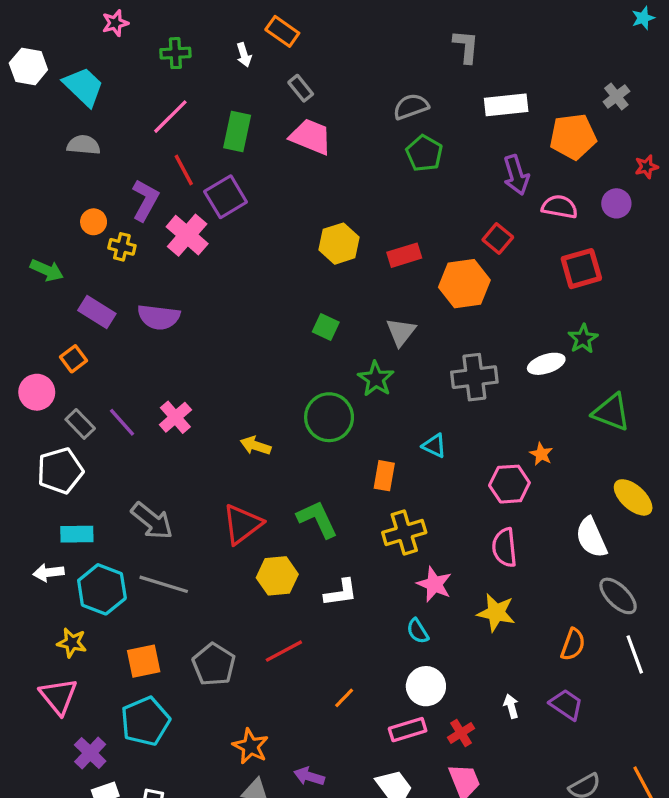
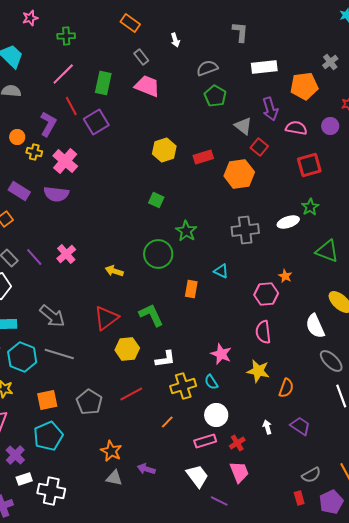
white arrow: (244, 55) -> (175, 40), moved
pink cross: (187, 235) -> (65, 161), moved
gray triangle: (401, 332) -> (243, 126), moved, turned -30
yellow cross: (404, 532) -> (183, 386), moved
orange semicircle: (573, 644) -> (286, 388), moved

